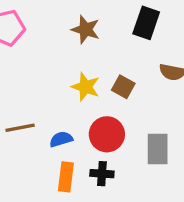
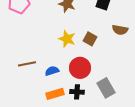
gray rectangle: (158, 149) -> (106, 88), moved, turned -30
orange rectangle: (66, 177) -> (55, 94), turned 66

